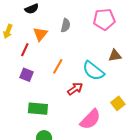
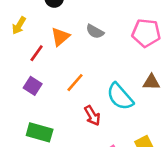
gray semicircle: (66, 25) -> (95, 31), turned 96
red arrow: (75, 89) -> (92, 116), turned 84

